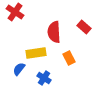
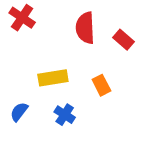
red semicircle: (54, 32) -> (85, 28), moved
blue semicircle: (19, 69) -> (19, 112), moved

